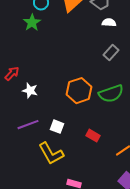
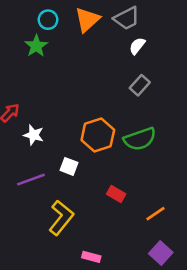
white semicircle: (109, 23) -> (137, 46), turned -56
white square: (57, 127) -> (69, 166), moved
yellow L-shape: (51, 154) -> (61, 218), turned -112

